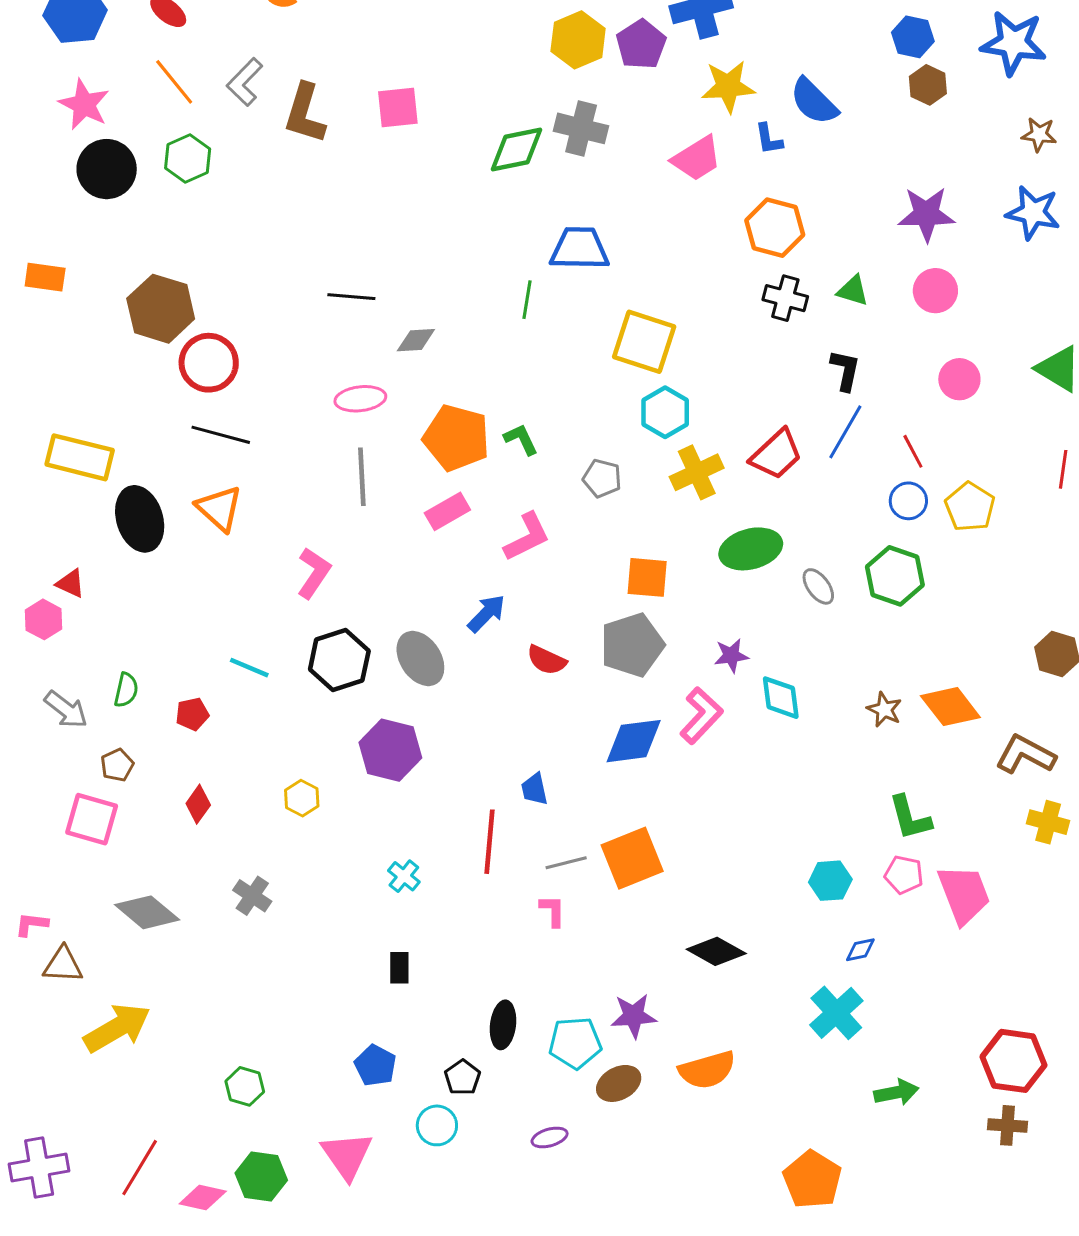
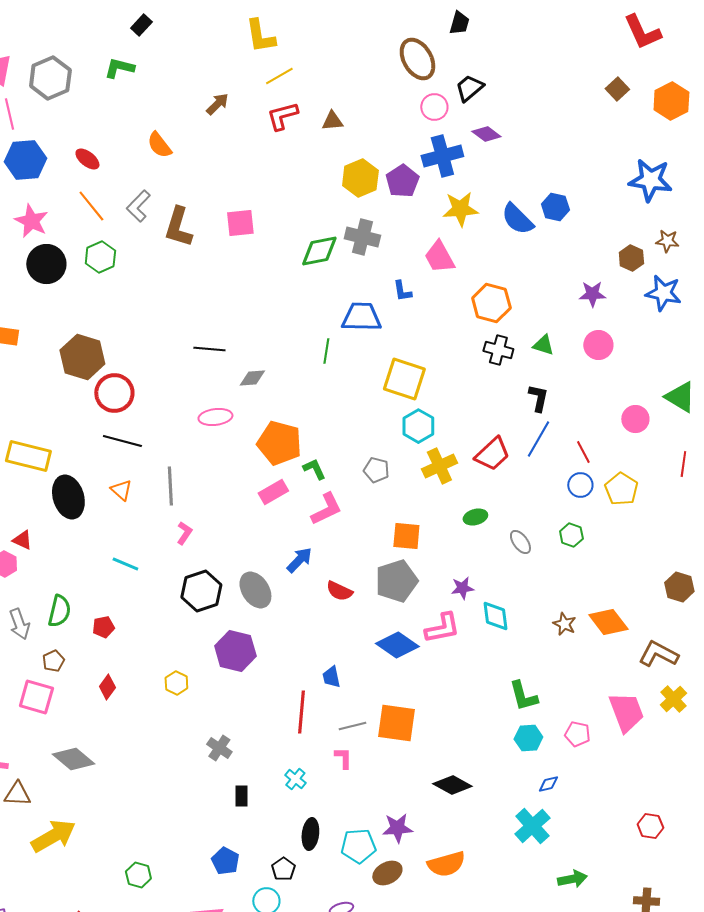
blue hexagon: (913, 37) -> (555, 207), moved
brown hexagon: (928, 85) -> (631, 258), moved
blue L-shape: (769, 139) -> (402, 291), moved
pink trapezoid: (697, 159) -> (439, 257), turned 93
purple star: (926, 214) -> (592, 294), size x0.7
pink circle: (959, 379) -> (635, 419), moved
green L-shape: (521, 439) -> (314, 469), moved
gray line: (362, 477) -> (170, 486), moved
orange triangle: (219, 508) -> (121, 490), size x0.7
green ellipse: (751, 549) -> (475, 517), size x0.6
pink L-shape: (314, 573) -> (184, 533), size x0.7
green hexagon: (895, 576) -> (571, 535), size x0.6
cyan line: (249, 668) -> (125, 564), moved
green semicircle: (126, 690) -> (59, 611), size x1.4
gray arrow: (66, 710) -> (19, 624), turned 32
pink L-shape: (701, 716) -> (442, 628), turned 36
blue diamond: (634, 741) -> (397, 645), turned 42
green L-shape: (910, 818) -> (523, 696), moved
yellow cross: (1048, 822) -> (673, 699), turned 32
orange square: (632, 858) -> (396, 723), turned 30
cyan cross: (404, 876) -> (295, 779), moved
pink trapezoid: (964, 894) -> (626, 712), moved
gray cross: (252, 896) -> (219, 748), moved
red hexagon: (1014, 1061) -> (650, 826), moved, size x0.6

